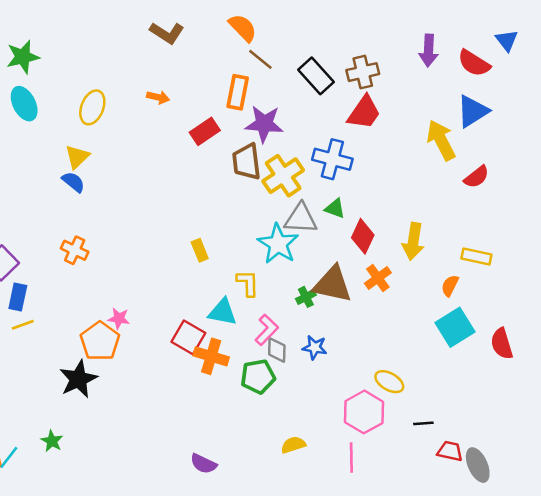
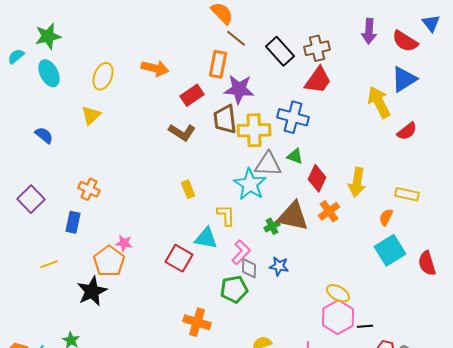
brown L-shape: (167, 33) -> (182, 132), moved
orange arrow: (158, 97) -> (155, 68), size x1.5
yellow cross: (283, 176) -> (254, 130), turned 32
blue semicircle: (73, 182) -> (44, 135), moved
blue rectangle: (18, 297) -> (73, 222), moved
yellow line: (23, 325) -> (49, 264), moved
orange cross: (211, 356) -> (197, 322), moved
pink hexagon: (364, 412) -> (338, 317), moved

